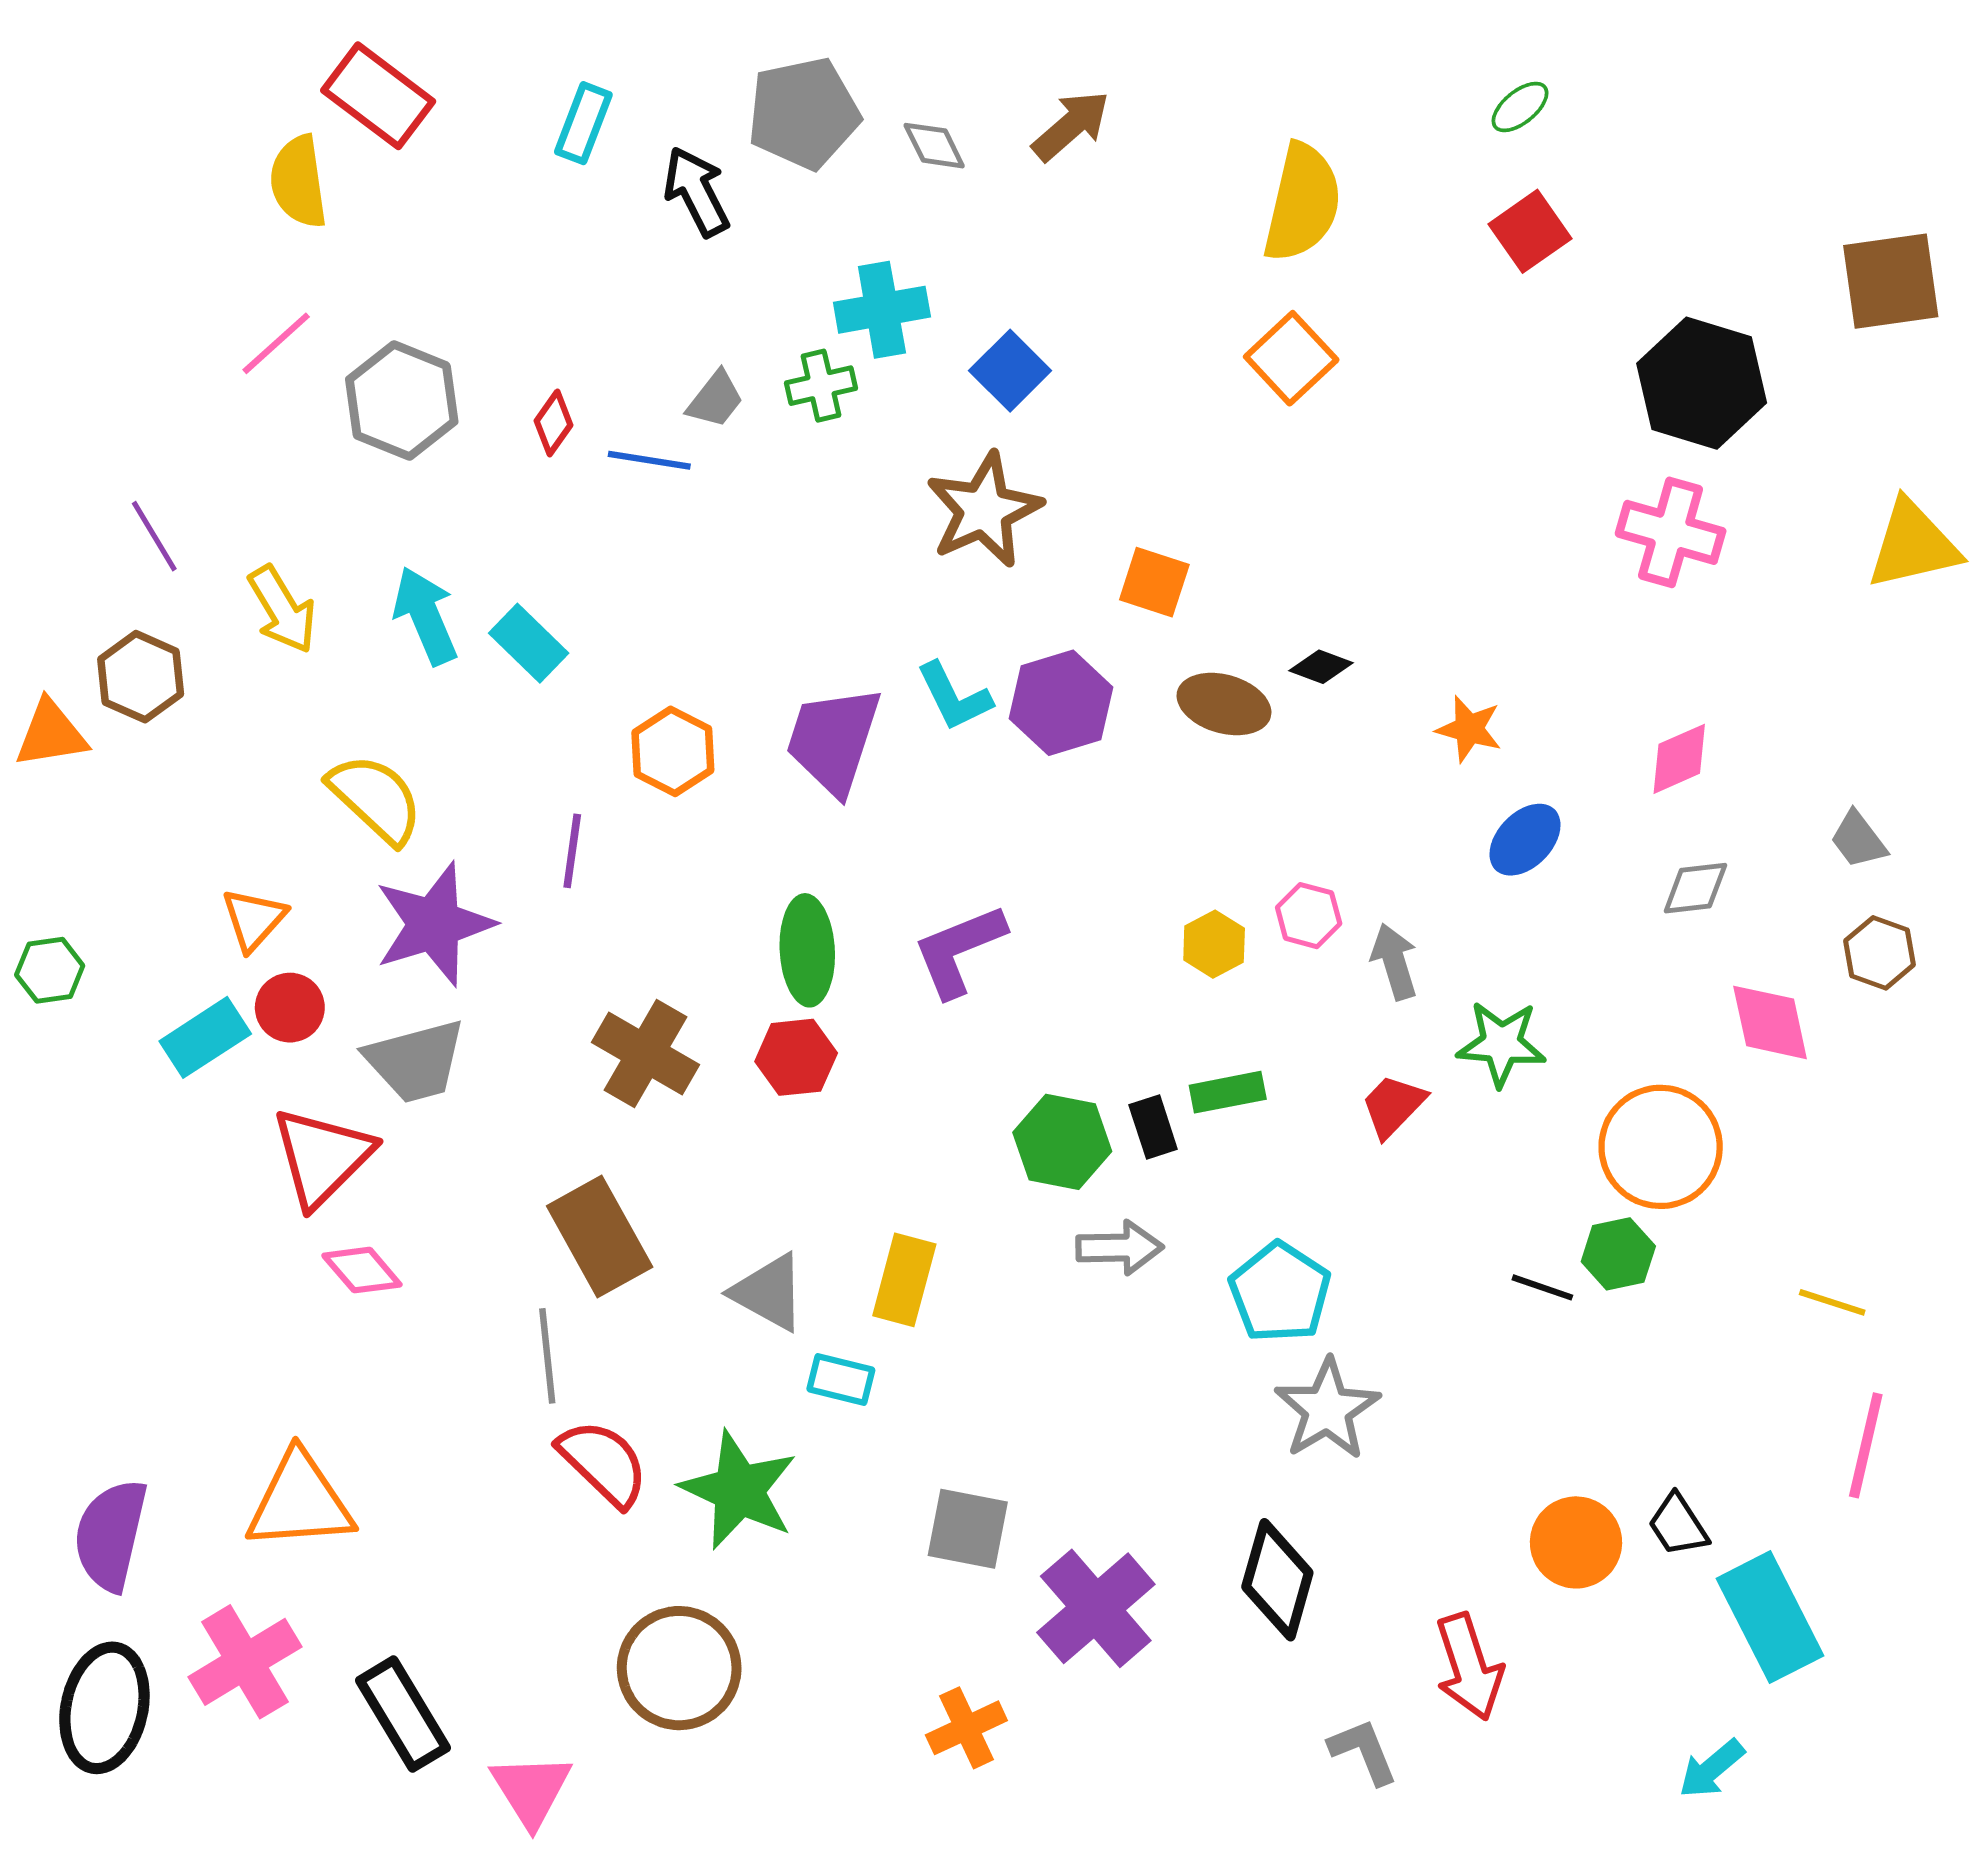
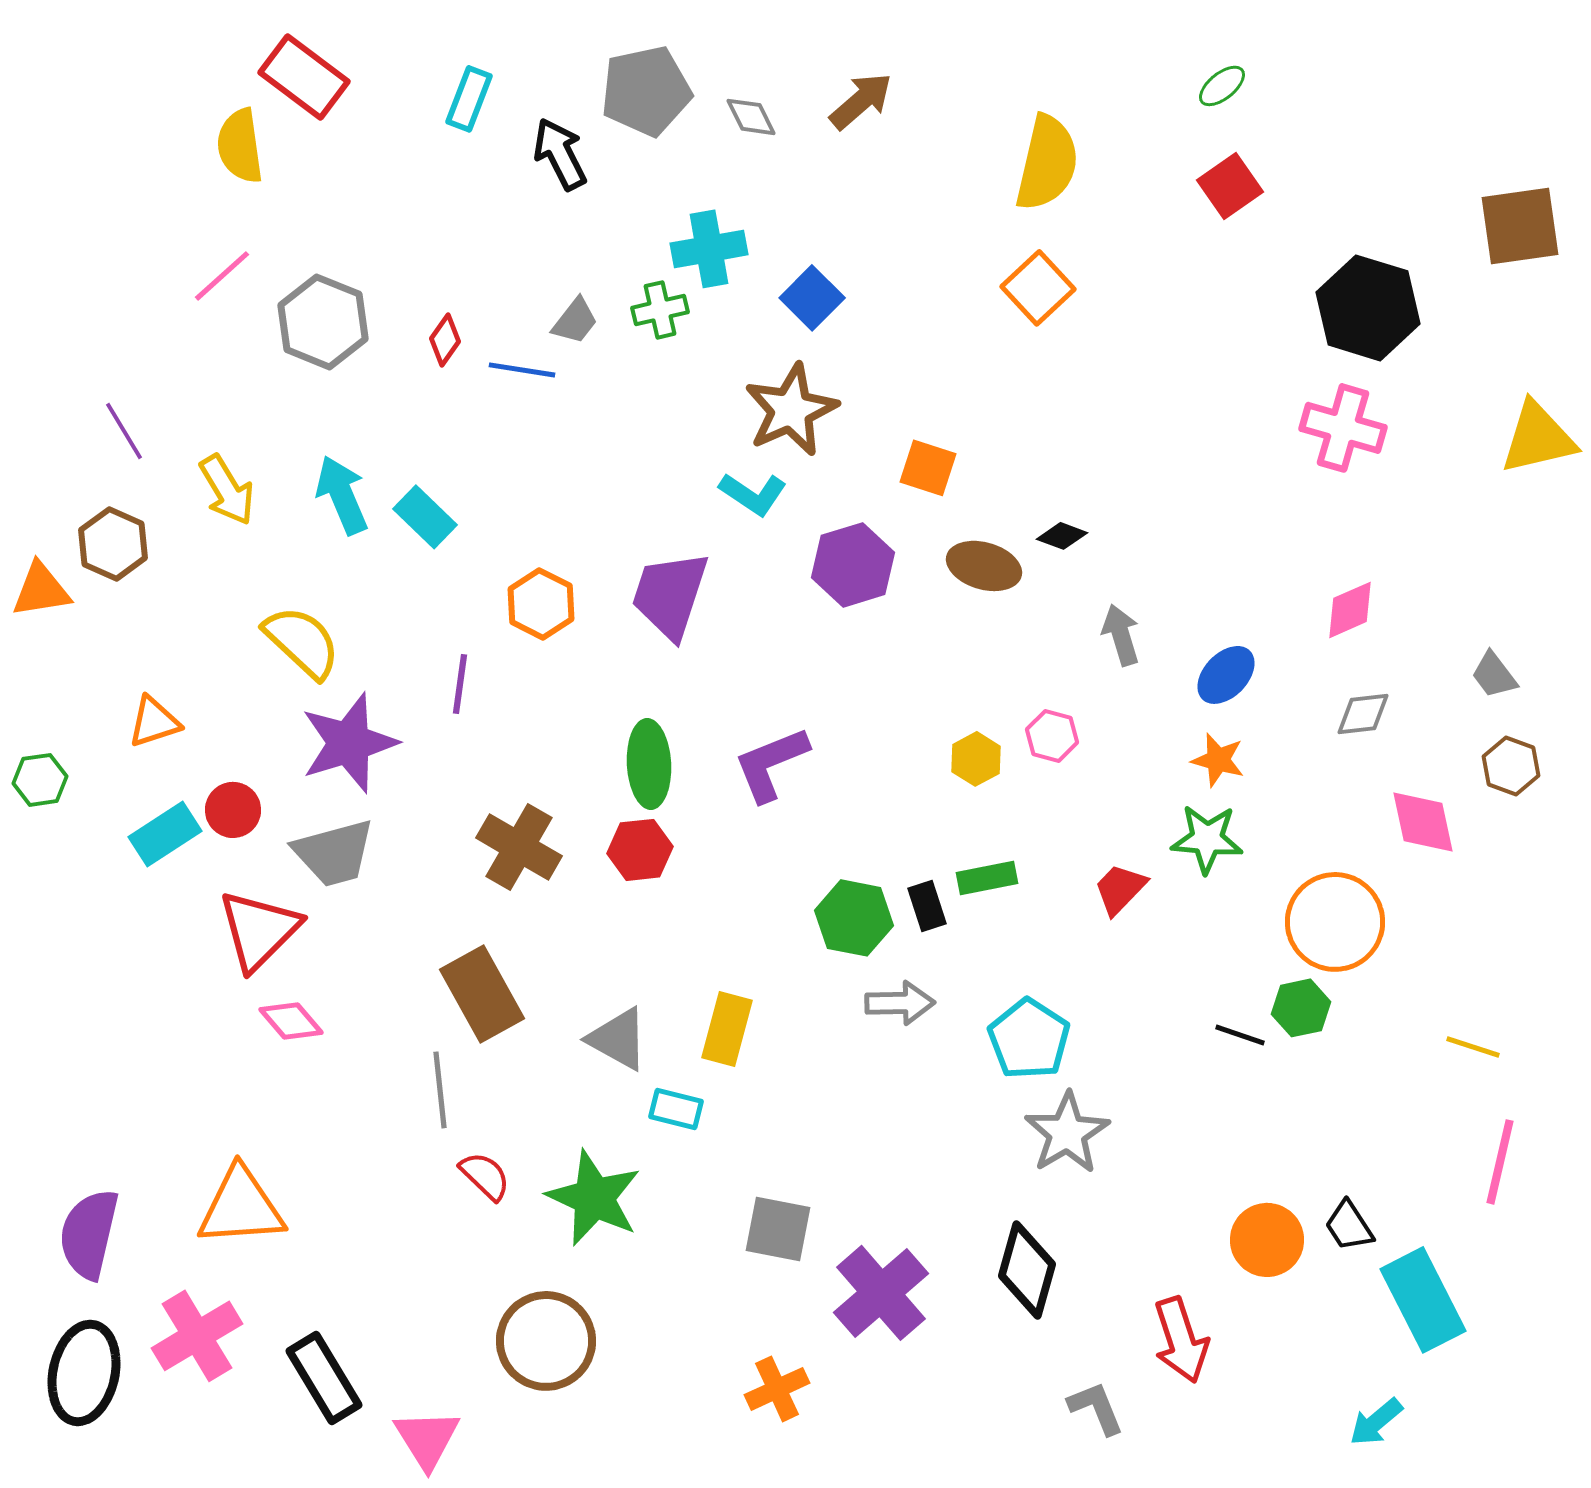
cyan L-shape: (954, 697) -> (753, 494), moved, turned -30
orange star: (1469, 729) -> (1218, 760), moved
orange triangle: (254, 919) -> (154, 722), moved, turned 30
gray arrow: (1394, 962) -> (1121, 635), moved
red semicircle: (603, 1463) -> (485, 1176), size x0.7

